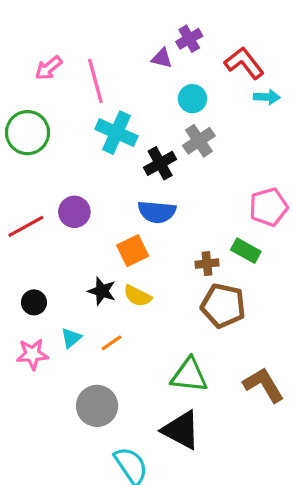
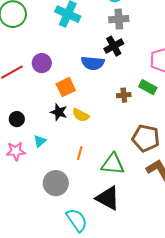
gray cross: (199, 141) -> (119, 19), turned 30
black cross: (160, 163) -> (114, 46), moved
orange square: (133, 251) -> (66, 87), moved
brown pentagon: (223, 306) -> (146, 138), moved
orange line: (112, 343) -> (80, 153), moved, turned -40

